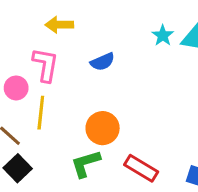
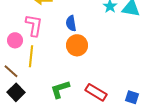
blue semicircle: (103, 62) -> (71, 23), turned 105
orange circle: (103, 128) -> (77, 45), moved

